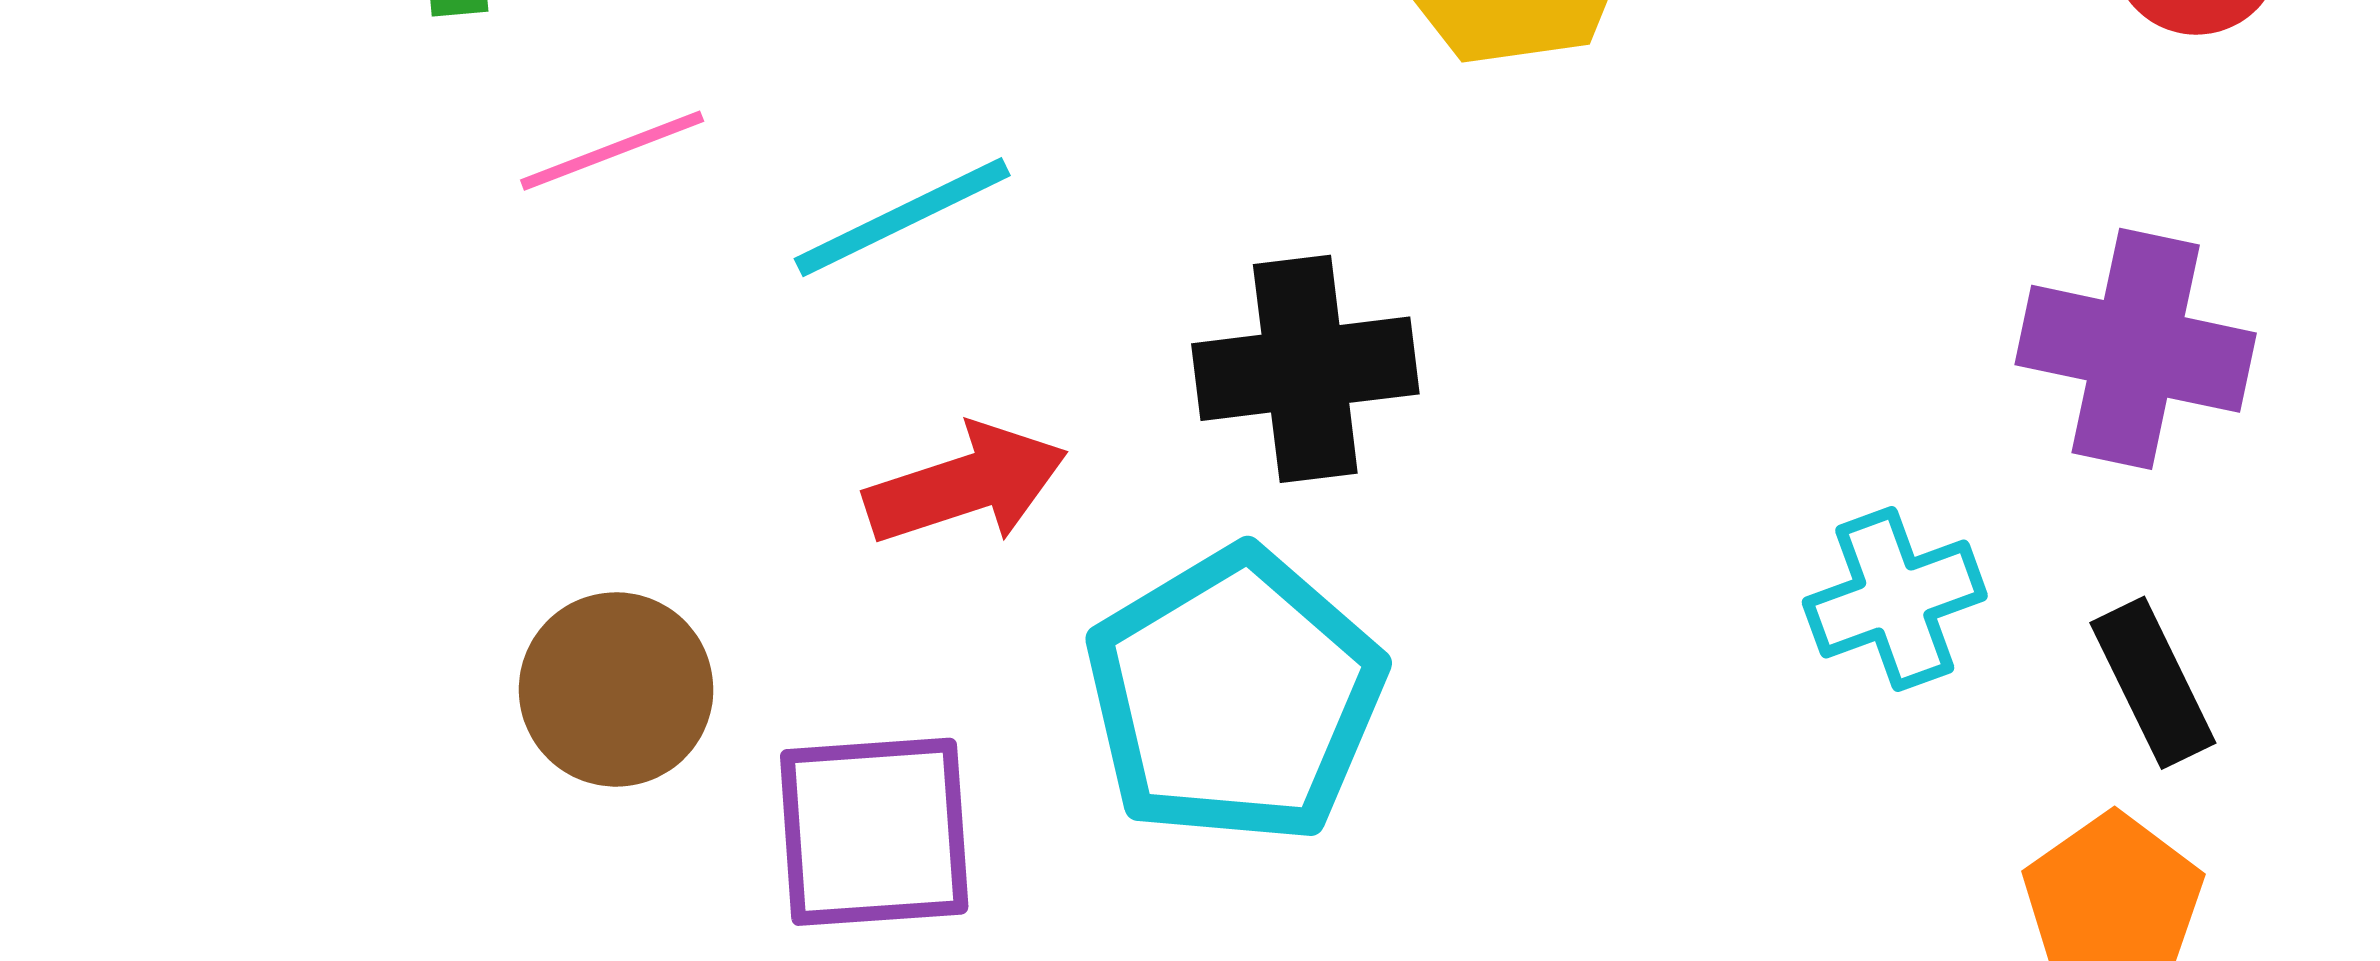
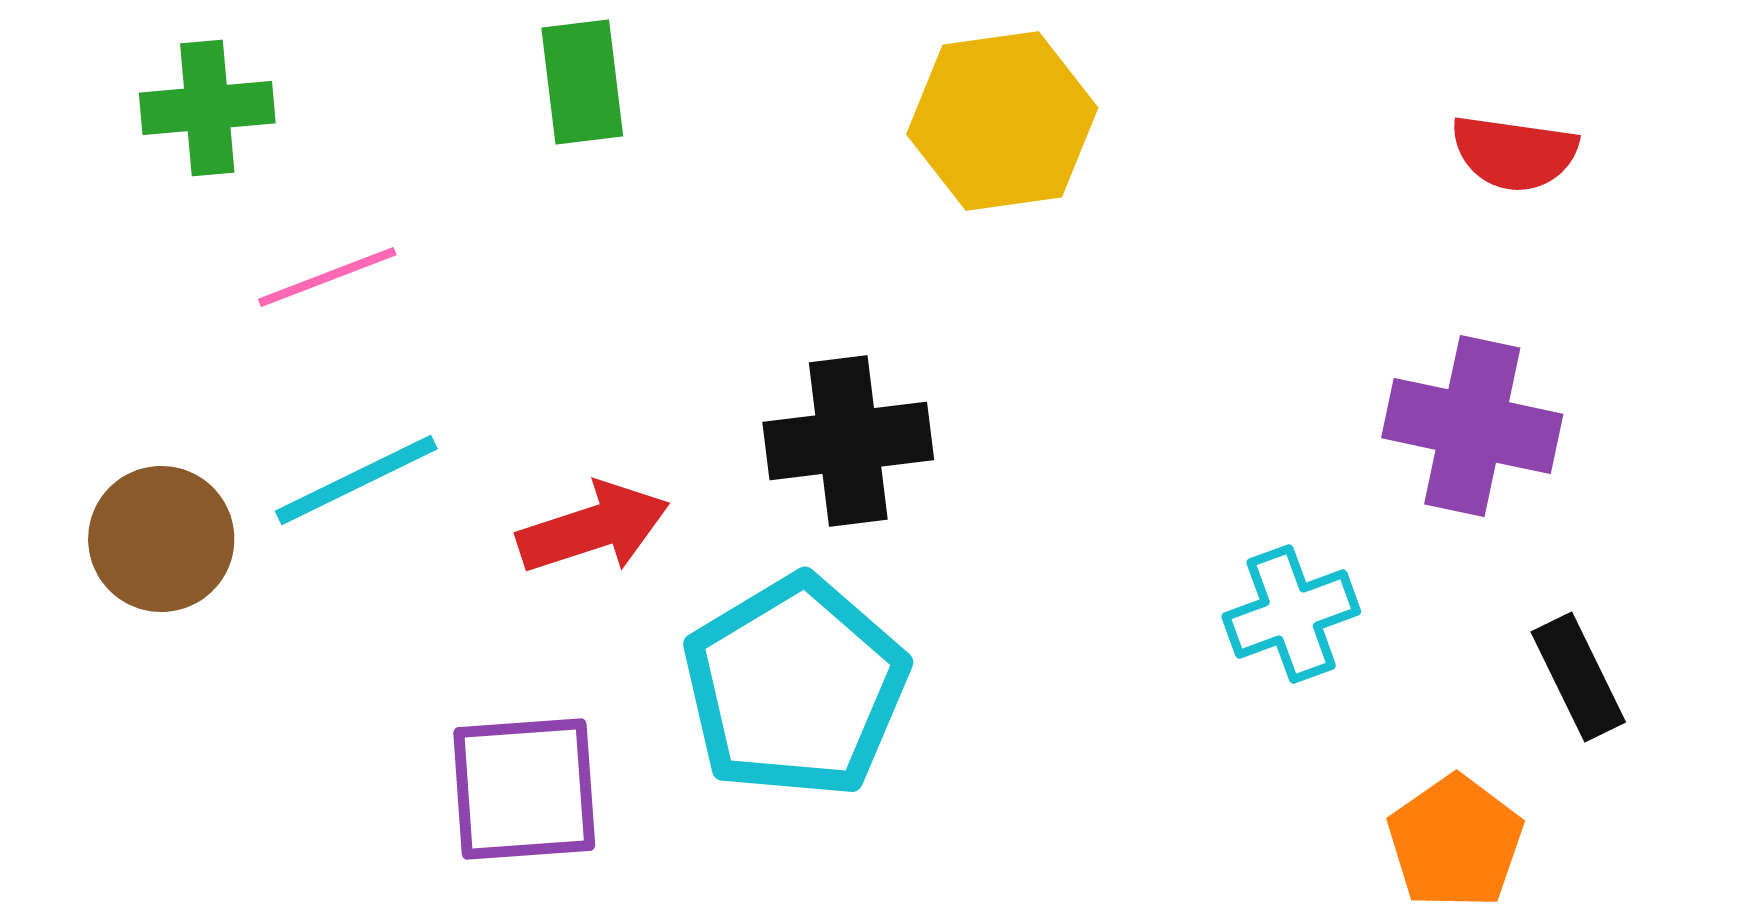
cyan line: (902, 217) -> (356, 480), moved
black rectangle: (2153, 683) -> (1578, 677), moved
brown circle: (616, 689) -> (161, 539), moved

